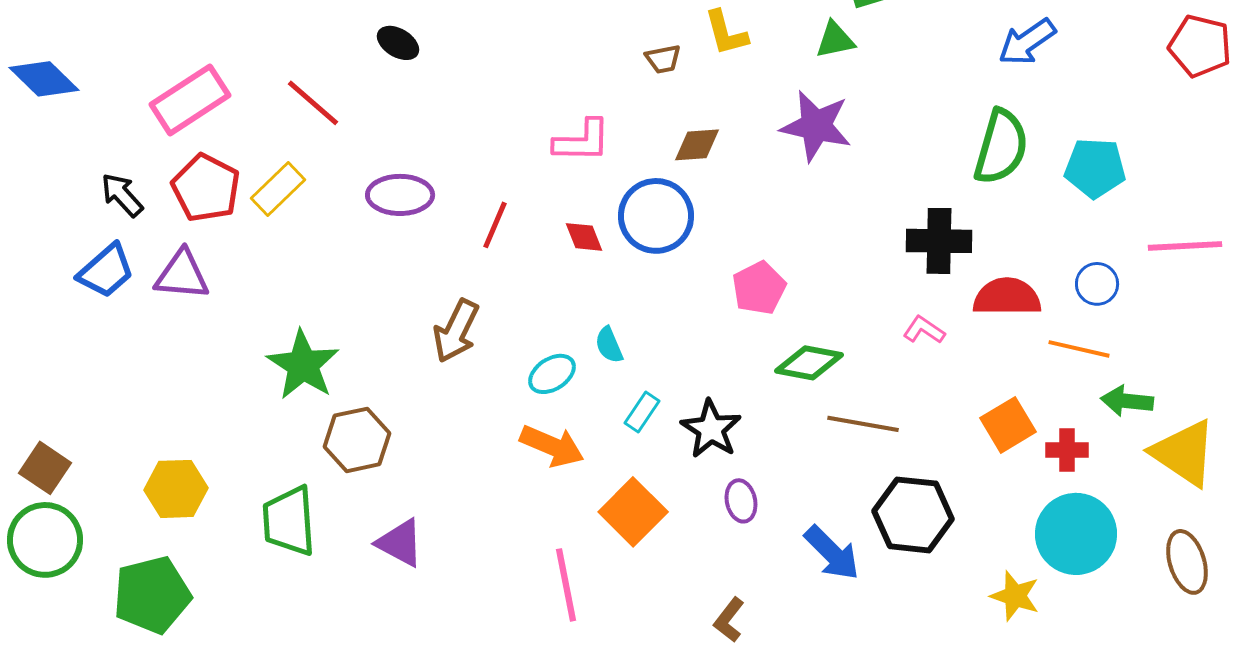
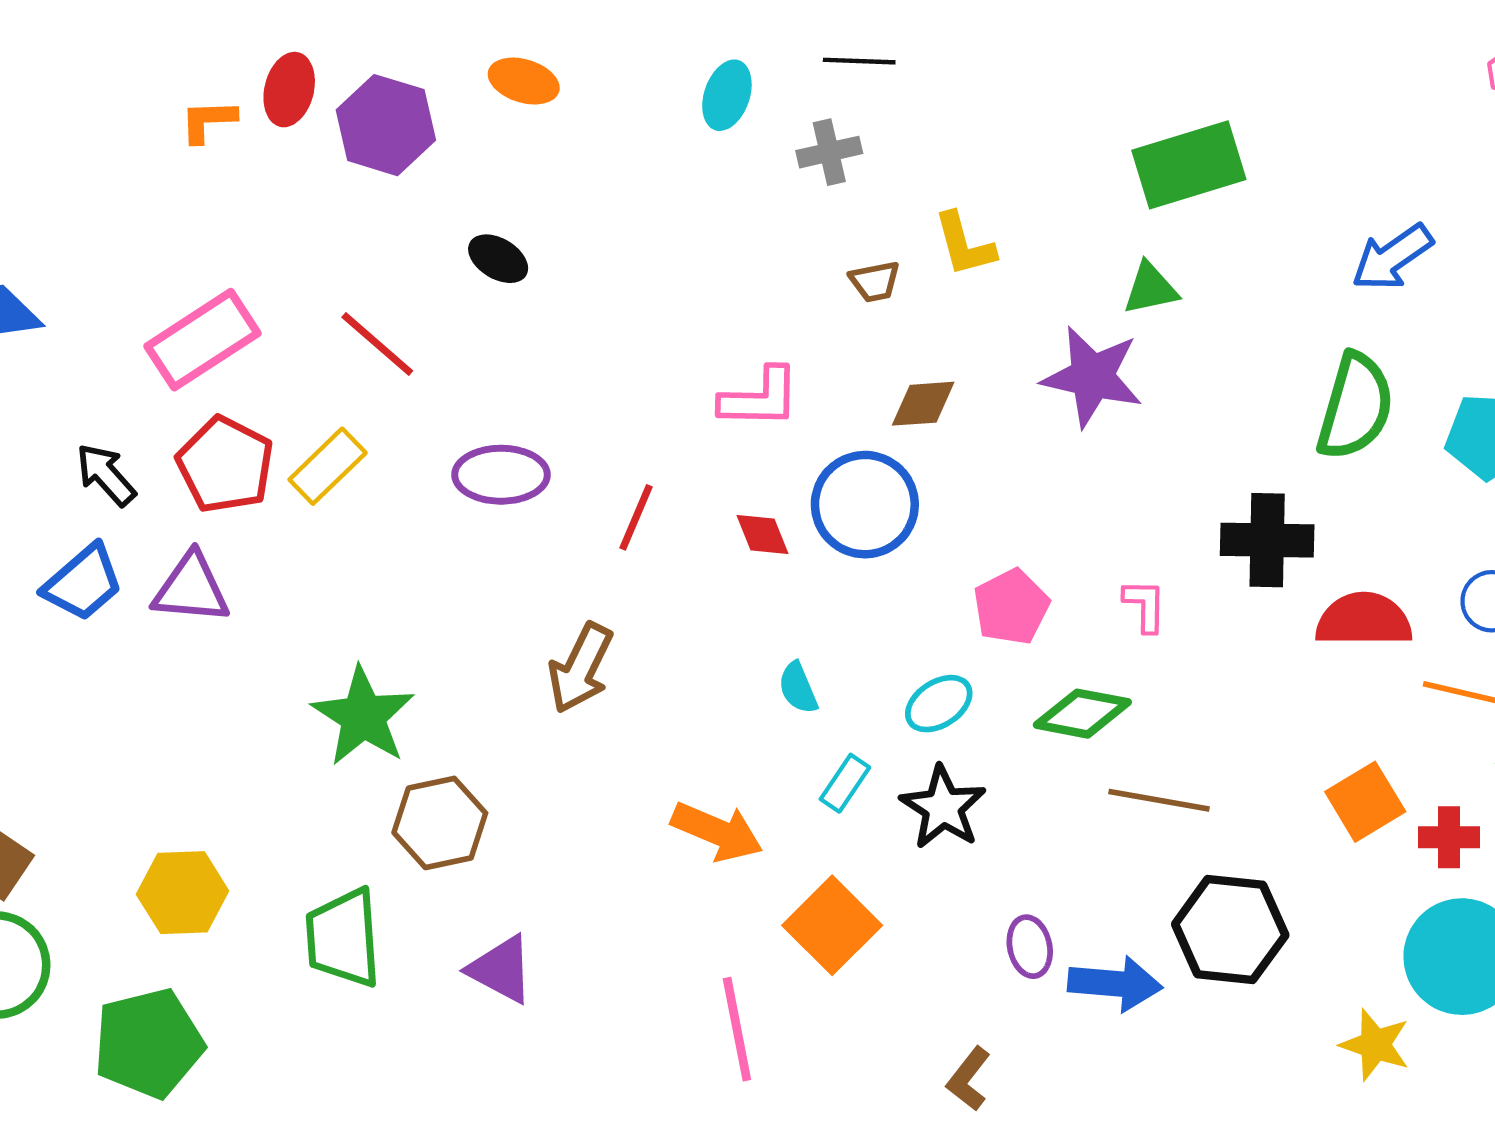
green triangle: (835, 40) -> (1151, 289), moved
pink L-shape: (924, 330) -> (1145, 606), moved, turned 57
cyan ellipse: (552, 374) -> (939, 704), moved
purple ellipse: (741, 501) -> (1030, 947), moved
blue arrow: (832, 553) -> (1115, 984), turned -40

